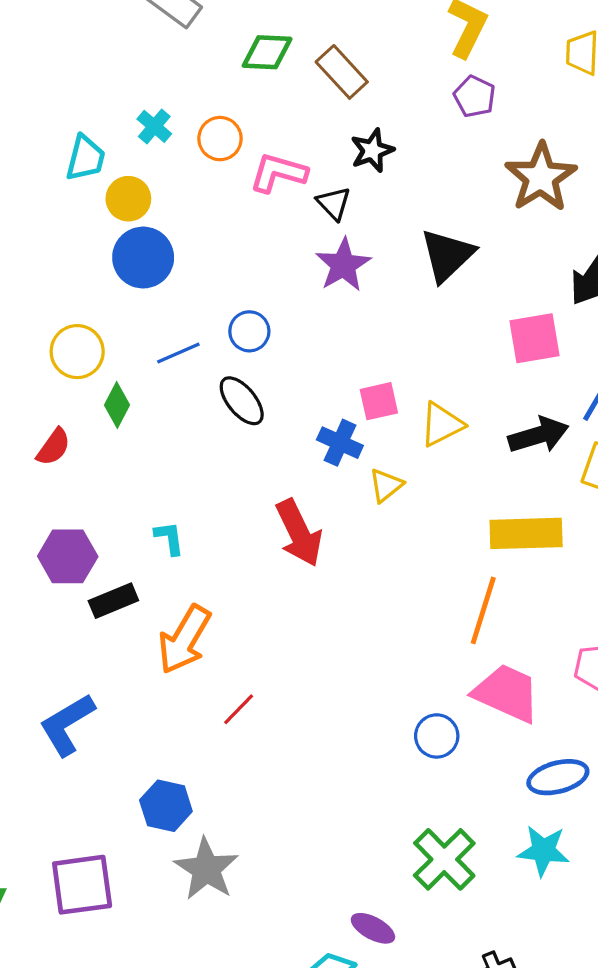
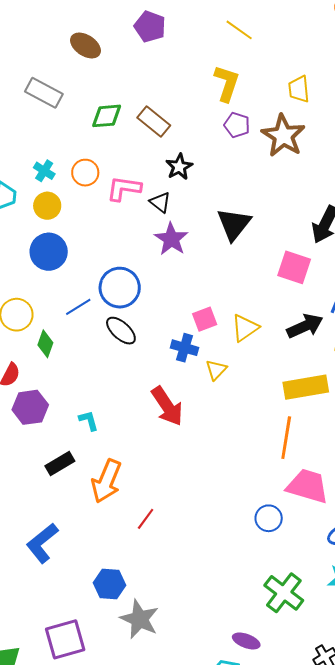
brown star: (541, 177) -> (283, 136), moved
yellow circle: (128, 199) -> (47, 206), moved
blue circle: (249, 331) -> (120, 288), size x1.6
pink square: (534, 338) -> (294, 267), turned 36
purple hexagon: (68, 556) -> (30, 407), moved

